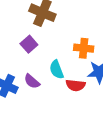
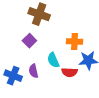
purple semicircle: (32, 81) -> (33, 71), turned 40

